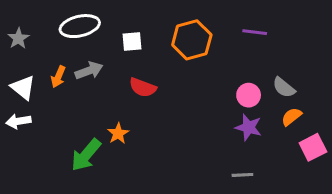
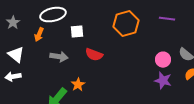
white square: (132, 41) -> (77, 32), moved
gray arrow: (89, 71) -> (59, 57), moved, turned 30
orange arrow: (58, 77) -> (39, 35), moved

